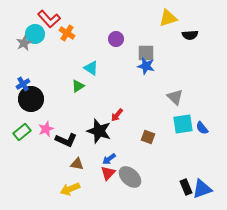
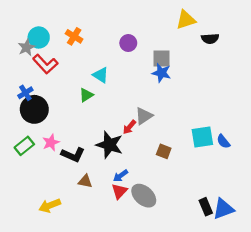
red L-shape: (49, 19) -> (45, 64), moved
gray triangle: (175, 97) -> (144, 116), moved, turned 42
yellow arrow: (70, 189) -> (50, 206), moved

